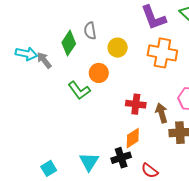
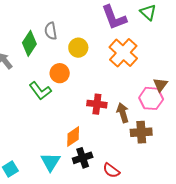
orange cross: (162, 53) -> (123, 53), turned 32
orange diamond: (133, 138) -> (73, 137), moved

